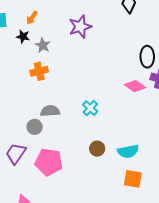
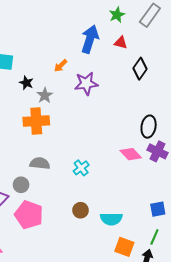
orange arrow: (32, 18) -> (61, 66), moved
orange cross: (39, 71) -> (36, 121), size x1.4
gray circle: (35, 127) -> (21, 185), moved
orange square: (133, 179) -> (124, 247), moved

